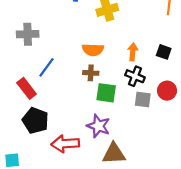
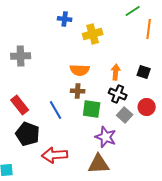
blue line: (46, 67) -> (56, 110), moved, turned -66
gray square: (143, 99) -> (125, 115), turned 35
purple star: (98, 126) -> (106, 137), moved

